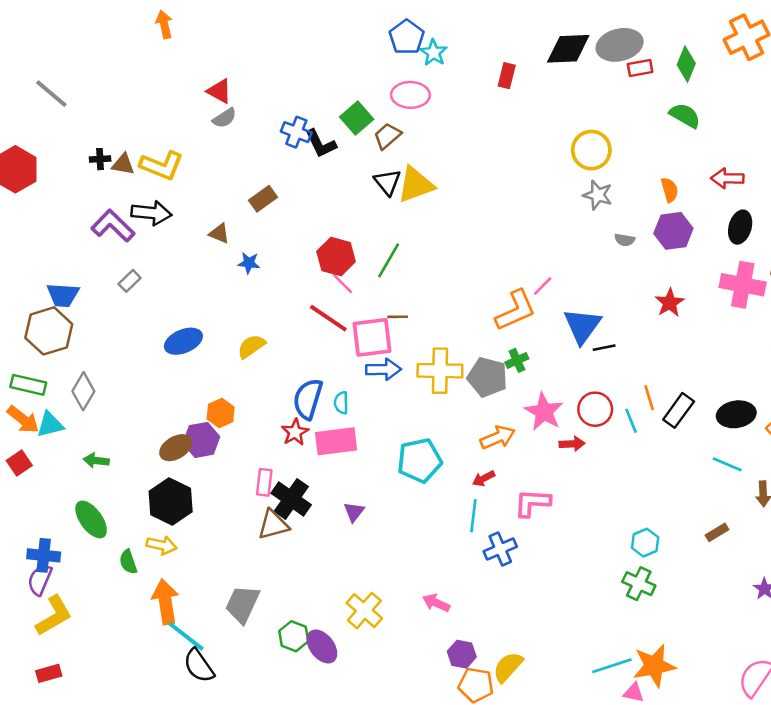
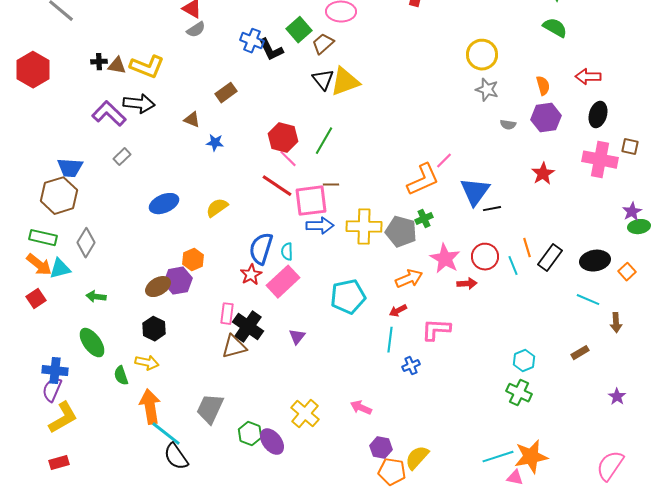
pink rectangle: (336, 441) -> (283, 282), turned -36
black hexagon: (171, 502) -> (154, 329), size x0.7
blue cross: (500, 549) -> (411, 366), size x0.7

